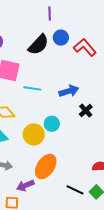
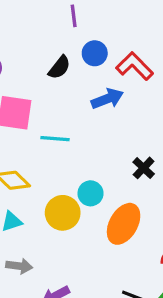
black semicircle: (38, 45) -> (59, 67), size x0.7
blue arrow: (69, 91) -> (107, 99), moved
orange ellipse: (46, 166) -> (124, 224), moved

